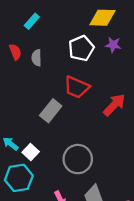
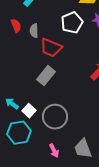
red trapezoid: (77, 87) -> (51, 48), moved
gray circle: (78, 159) -> (55, 117), moved

